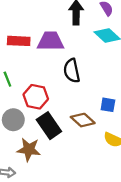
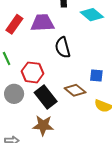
red rectangle: (19, 41) -> (14, 24), turned -54
brown star: (29, 150) -> (43, 125), moved

